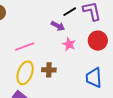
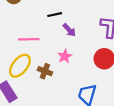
black line: (70, 12) -> (55, 15), moved
pink star: (69, 44) -> (65, 56), moved

